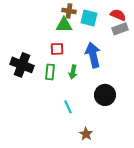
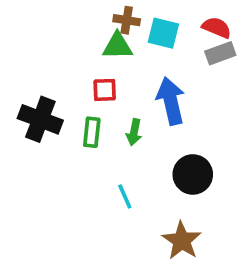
brown star: (86, 134) -> (182, 241), moved, size x1.5

